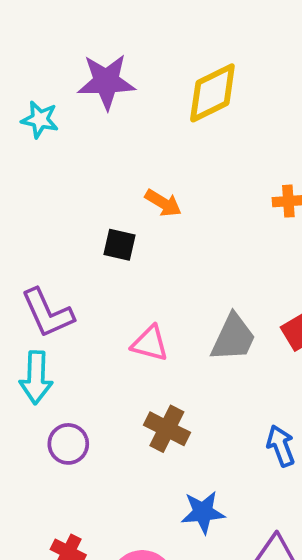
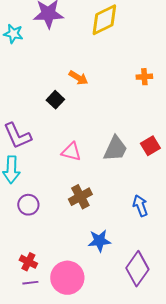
black square: (120, 245) -> (55, 100), turned 30
brown cross: (167, 429) -> (80, 197), turned 35

